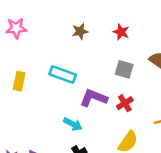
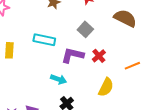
gray square: (124, 69) -> (85, 29), moved, turned 35

